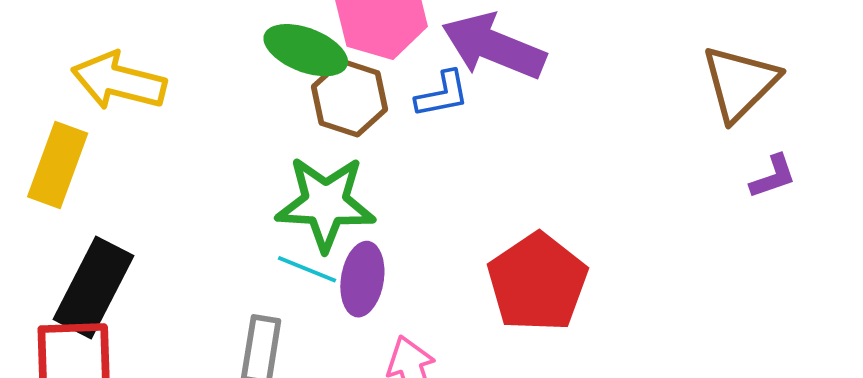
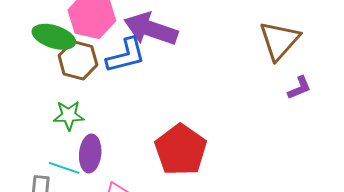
blue L-shape: (442, 94) -> (126, 55), size x1.4
green star: (325, 203) -> (69, 115), size x0.6
cyan line: (307, 269) -> (64, 168), moved

